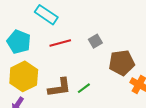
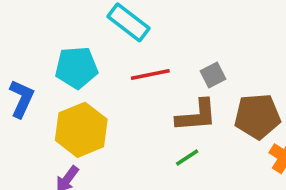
cyan pentagon: (19, 42) -> (76, 68), turned -30
brown L-shape: (60, 88) -> (196, 116), moved

